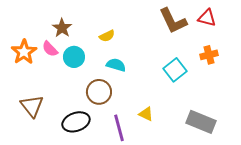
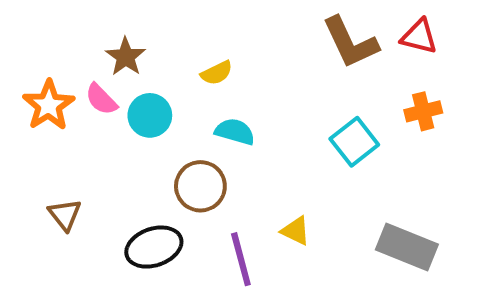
brown triangle: (32, 106) -> (65, 215), size x0.7

